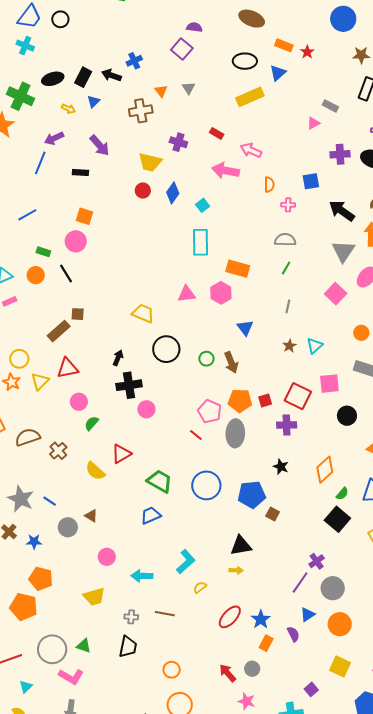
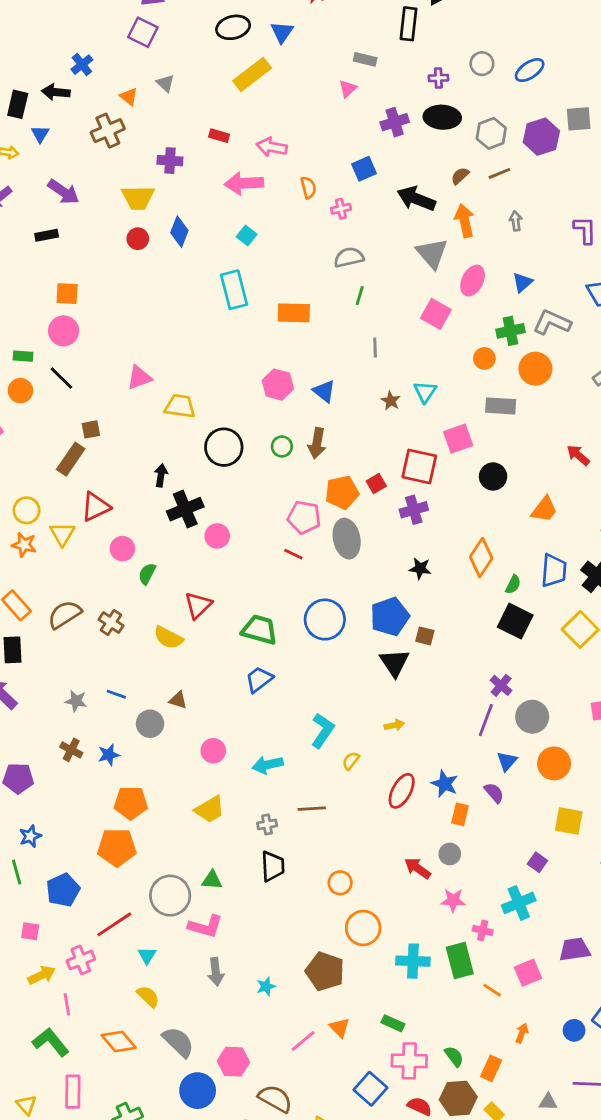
cyan square: (203, 205) -> (247, 236), moved
pink hexagon: (221, 293) -> (278, 385), moved
pink triangle: (187, 294) -> (139, 378), moved
brown arrow: (231, 362) -> (317, 443), turned 45
gray star: (21, 499) -> (76, 701), size x0.6
black triangle: (241, 546) -> (394, 663), moved, turned -40

